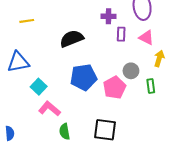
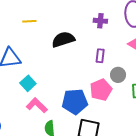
yellow line: (27, 21) -> (29, 21), moved
purple rectangle: (121, 34) -> (100, 56), moved
blue pentagon: (84, 77) -> (75, 102), moved

